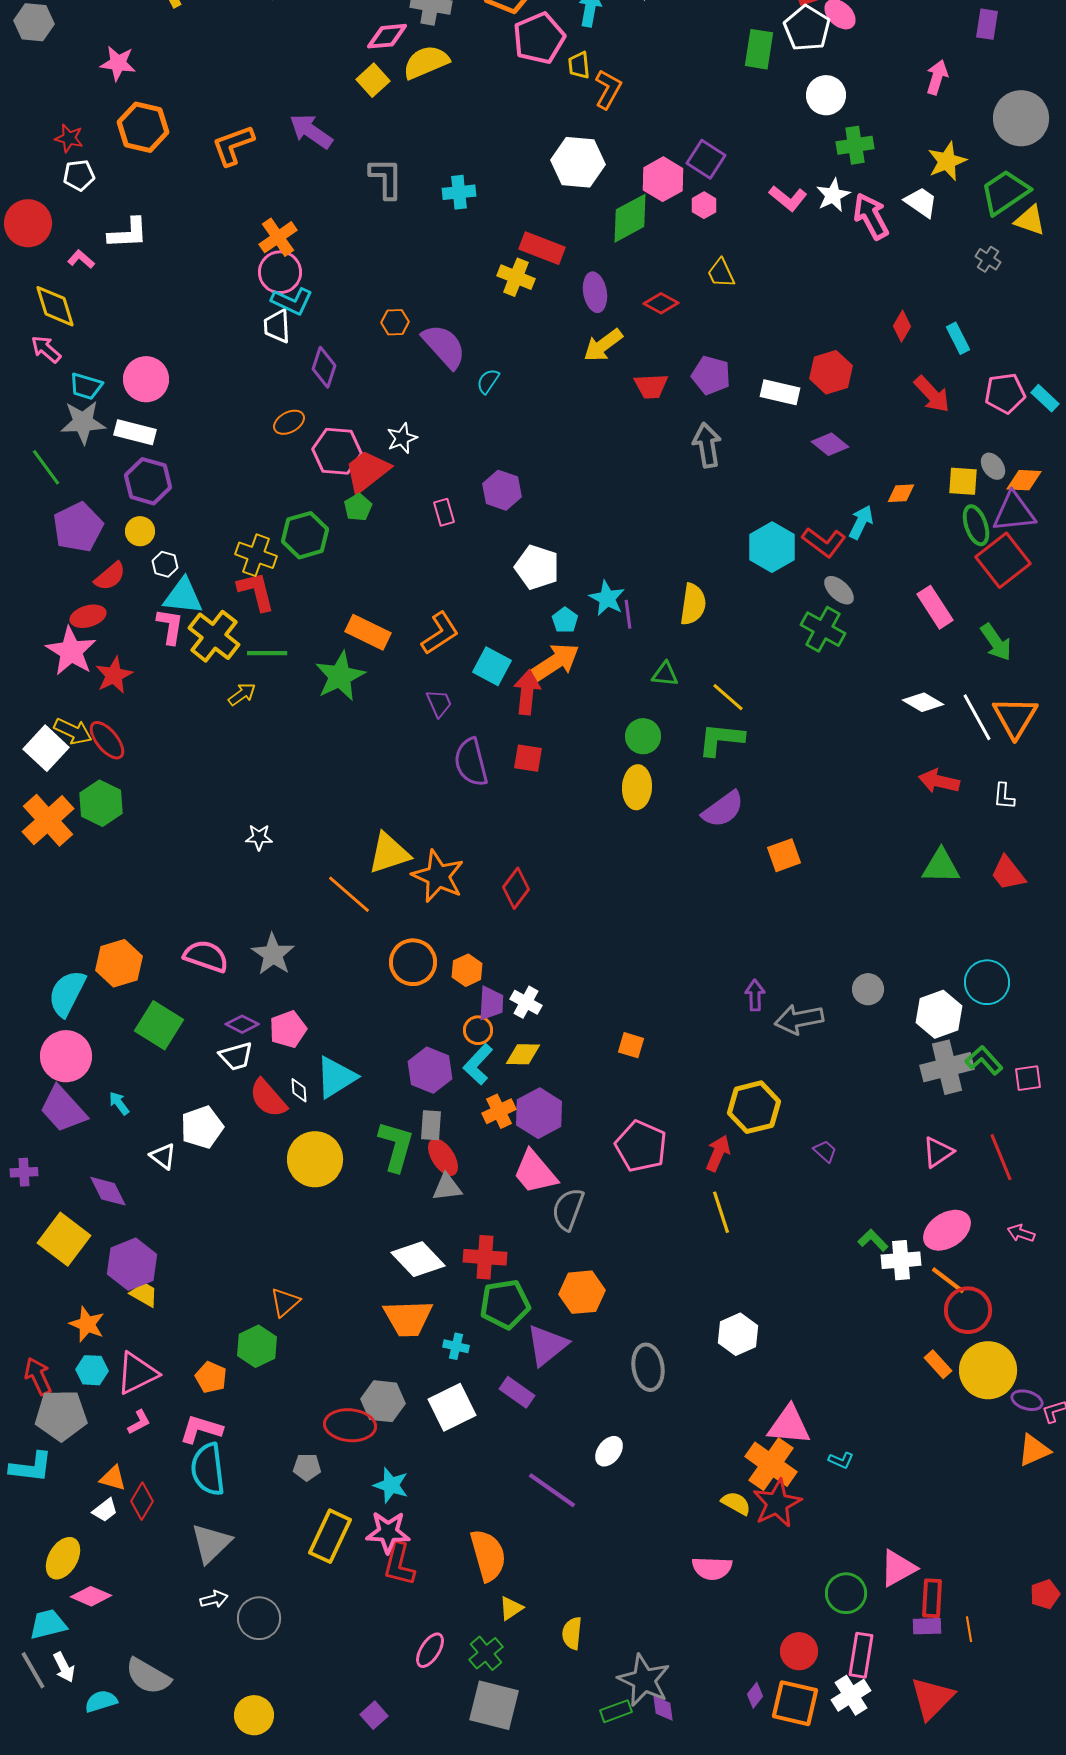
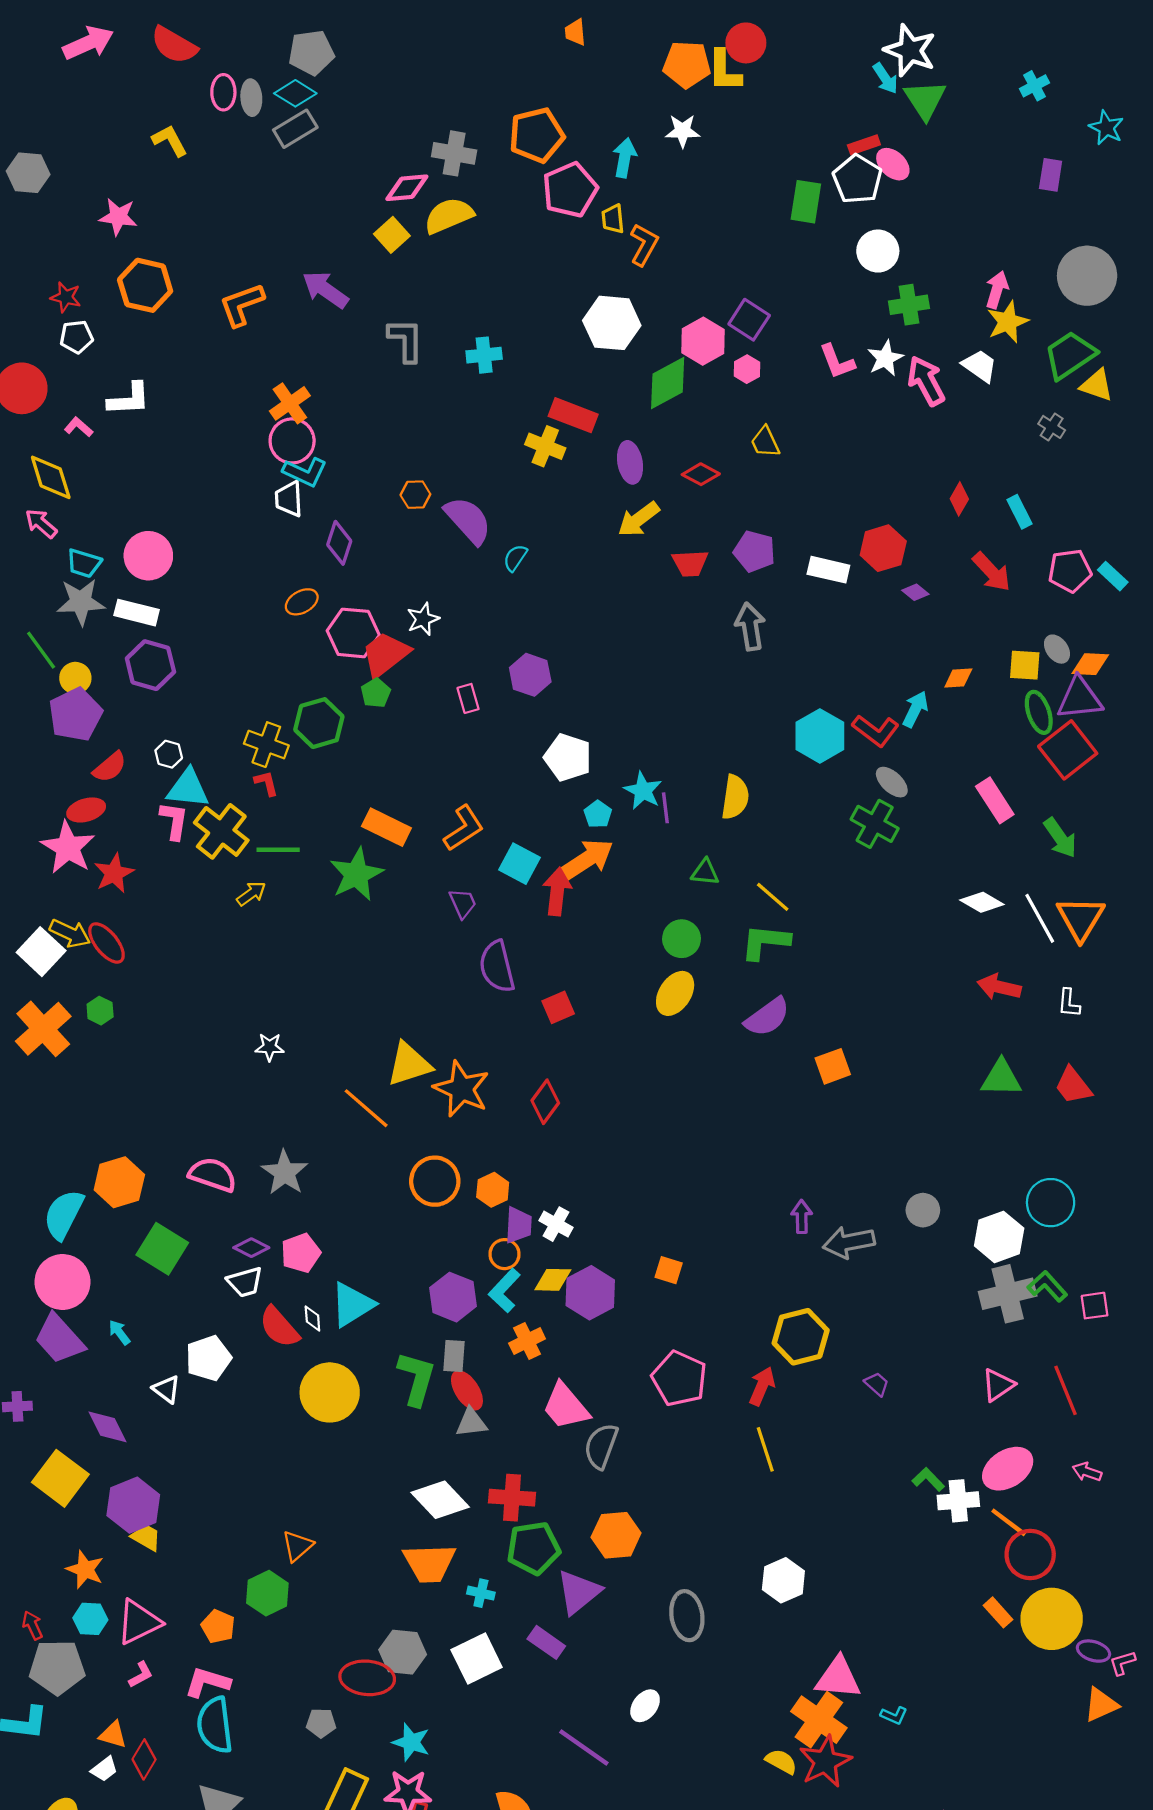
pink arrow: (937, 77) -> (997, 290), moved
pink L-shape: (788, 198) -> (837, 362), turned 30
purple diamond: (830, 444) -> (915, 592), moved, size x0.7
yellow circle: (140, 531) -> (75, 678), moved
red L-shape: (256, 591) -> (266, 783), size x0.6
red square: (528, 758) -> (558, 1007), moved, turned -32
yellow ellipse: (637, 787) -> (675, 993), turned 30
green hexagon: (101, 803) -> (100, 1011), size x0.6
purple hexagon: (539, 1113) -> (590, 1293), moved
red arrow: (38, 1376) -> (32, 1625), size x0.7

